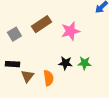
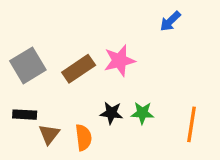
brown rectangle: (41, 24) -> (79, 69), moved
gray square: (14, 34) -> (28, 65), size x1.5

